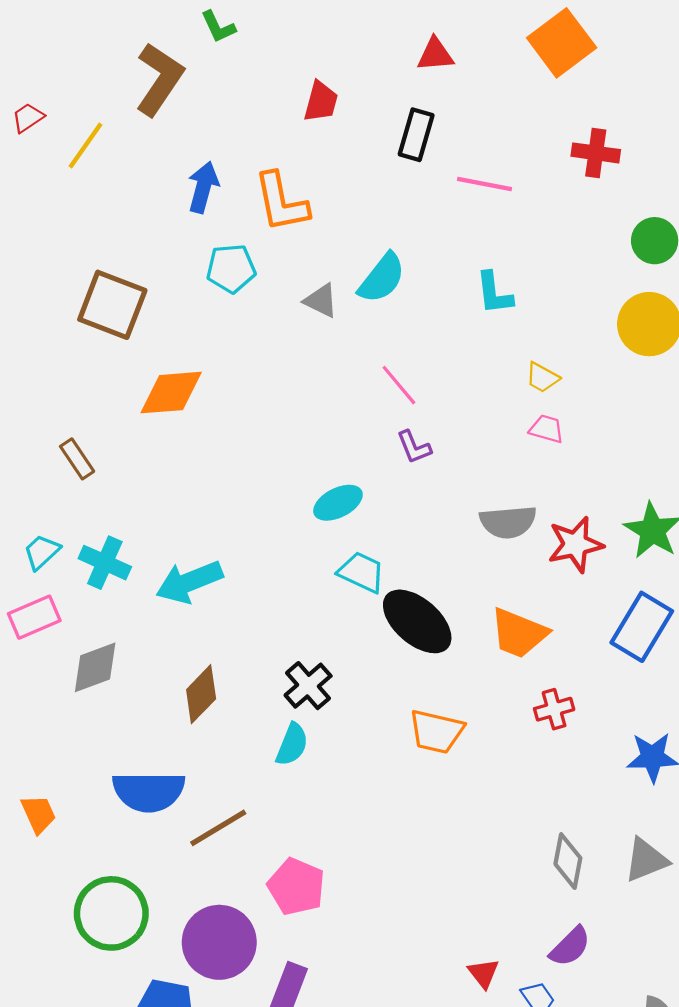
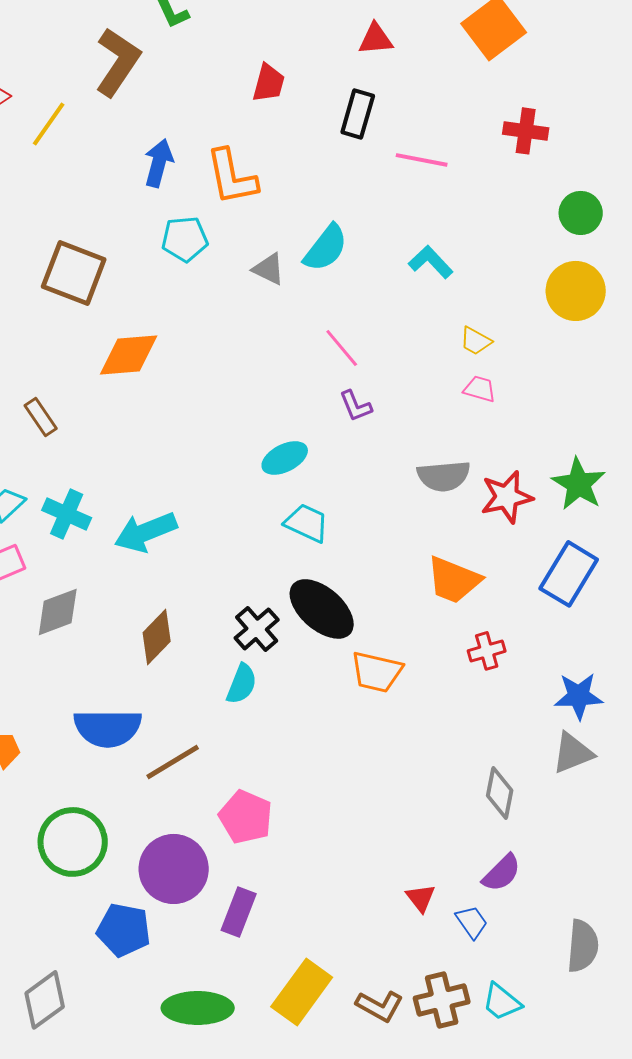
cyan L-shape: (494, 293) -> (431, 262), turned 144
black ellipse: (417, 621) -> (322, 609), moved
gray triangle: (646, 860) -> (573, 753), moved

